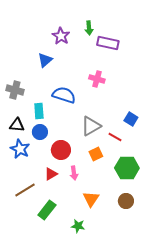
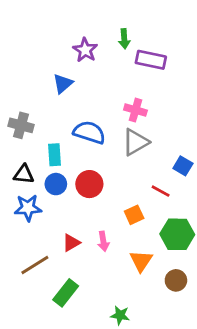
gray triangle: (91, 126) -> (135, 142), moved
blue star: (20, 149) -> (28, 208), turned -30
red circle: (61, 150) -> (89, 184), moved
orange triangle: (91, 199) -> (141, 261), moved
green star: (78, 226) -> (120, 315), moved

